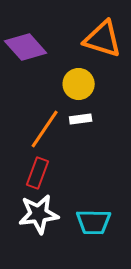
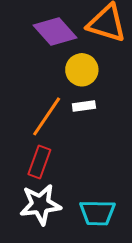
purple diamond: (26, 47) -> (55, 31), moved

